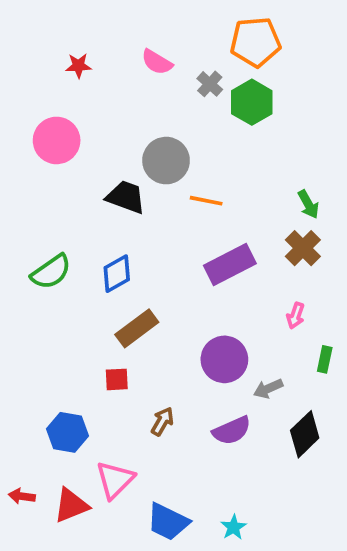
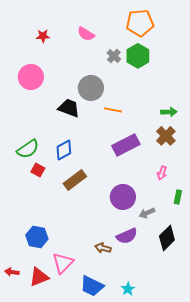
gray cross: (210, 84) -> (114, 56), moved
green arrow: (308, 204) -> (169, 112), turned -63
red square: (117, 379) -> (38, 170), moved, turned 32
brown arrow: (162, 421) -> (103, 248), moved, turned -105

